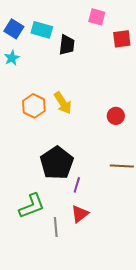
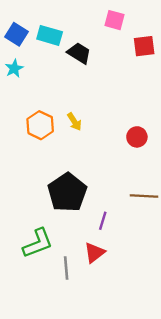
black trapezoid: (67, 45) -> (79, 53), turned -65
yellow arrow: (63, 103) -> (74, 122), size x0.7
purple line: (77, 185) -> (103, 221), moved

